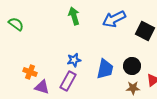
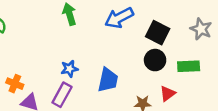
black circle: (132, 66) -> (155, 60), moved

